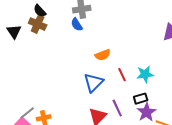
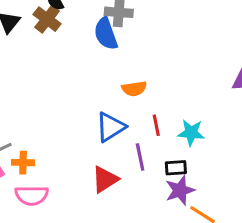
blue semicircle: (77, 25) -> (106, 34), size x1.5
purple line: (117, 108) -> (140, 157), moved

